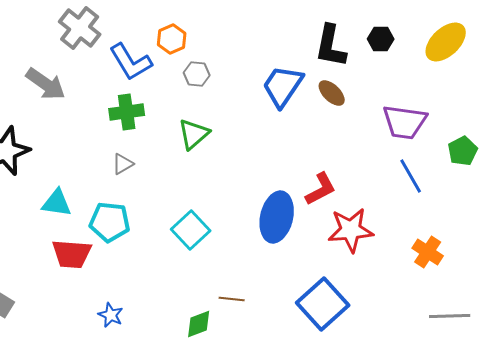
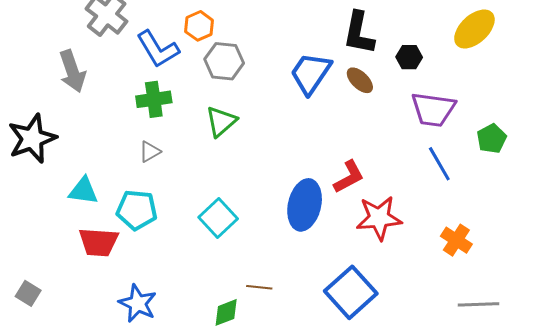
black hexagon: (381, 39) -> (409, 57), moved
gray hexagon: (197, 74) -> (224, 61), size x1.5
gray arrow: (46, 84) -> (72, 71), turned 36
blue star: (111, 315) -> (138, 303), size x1.5

